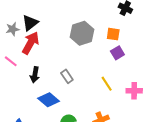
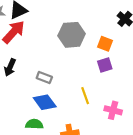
gray rectangle: (67, 76) -> (44, 78), turned -48
blue diamond: (49, 100) -> (45, 102), moved

